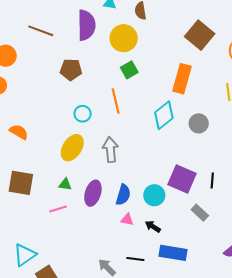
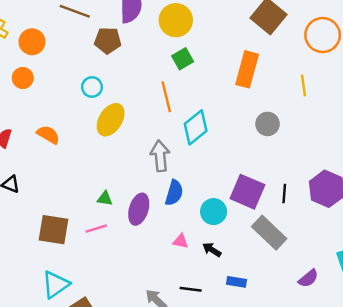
brown pentagon: (71, 70) -> (108, 40), moved
cyan circle: (83, 114) -> (92, 87), moved
cyan diamond: (164, 115) -> (196, 127), moved
yellow ellipse: (72, 148) -> (111, 120), moved
brown square: (21, 183) -> (54, 230), moved
blue semicircle: (123, 195) -> (174, 193), moved
gray rectangle: (200, 213) -> (269, 233), size x1.6
blue rectangle: (173, 253) -> (236, 282), size x0.6

